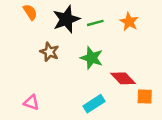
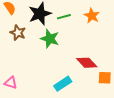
brown star: (49, 52) -> (18, 33), moved
green star: (92, 58) -> (50, 39), moved

